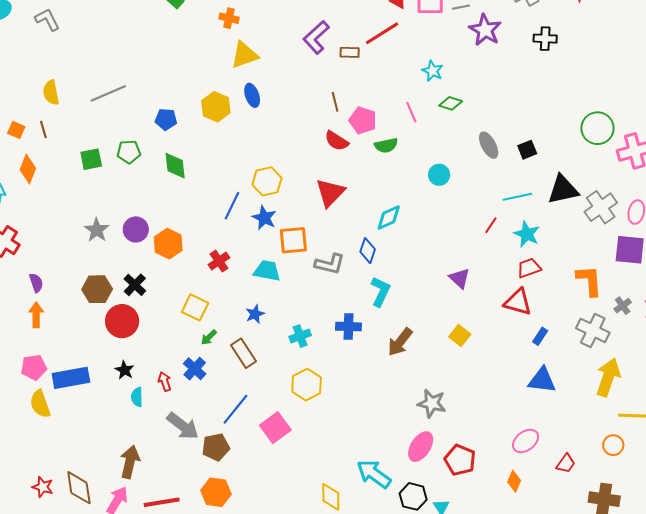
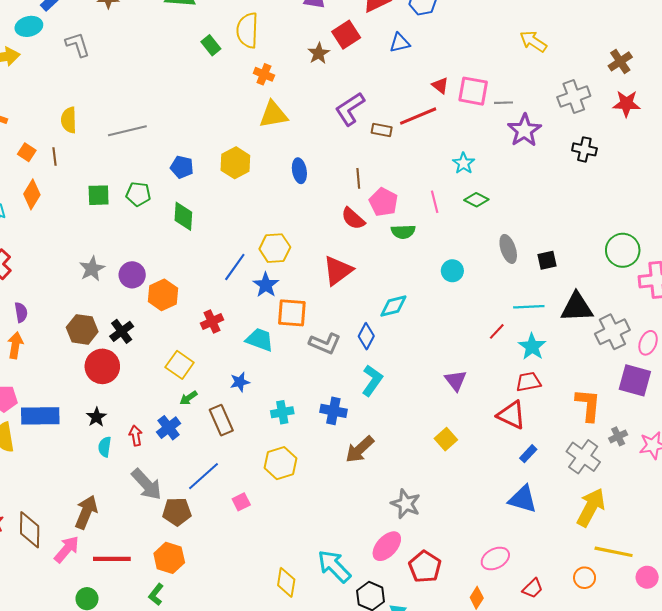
blue ellipse: (252, 95) -> (299, 171), moved
brown arrow: (400, 342) -> (360, 449), moved
pink square: (275, 428) -> (241, 502), size x0.6

